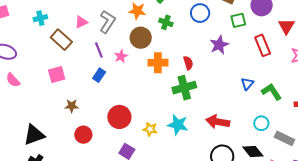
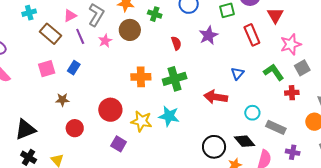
purple line: (99, 50) -> (80, 36), moved
pink star: (121, 56) -> (105, 41), moved
orange cross: (158, 63) -> (141, 77), moved
red semicircle: (188, 63) -> (176, 43), moved
blue rectangle: (99, 75) -> (74, 68), moved
green L-shape: (271, 92) -> (274, 72), moved
red arrow: (218, 122) -> (216, 97), moved
yellow star: (150, 129) -> (141, 121), size x1.5

